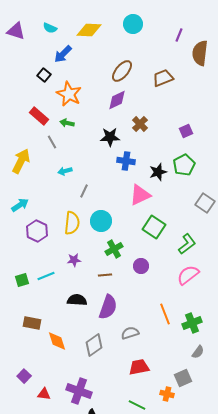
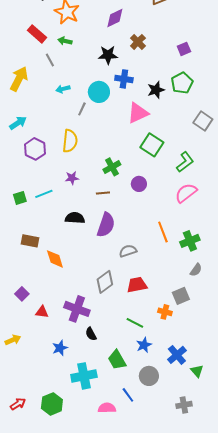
cyan circle: (101, 221) -> (99, 92), moved
gray diamond: (94, 345) -> (105, 282), moved

